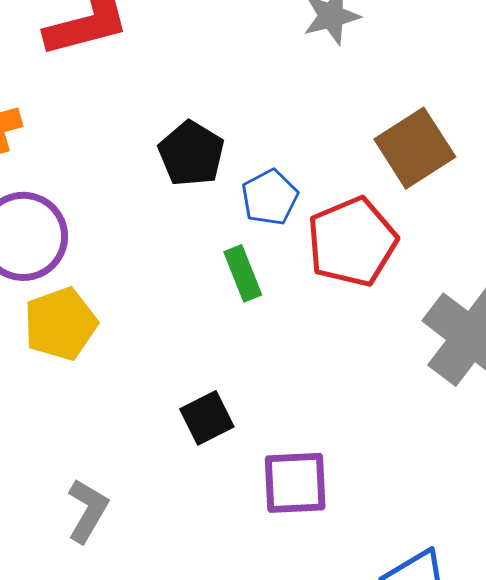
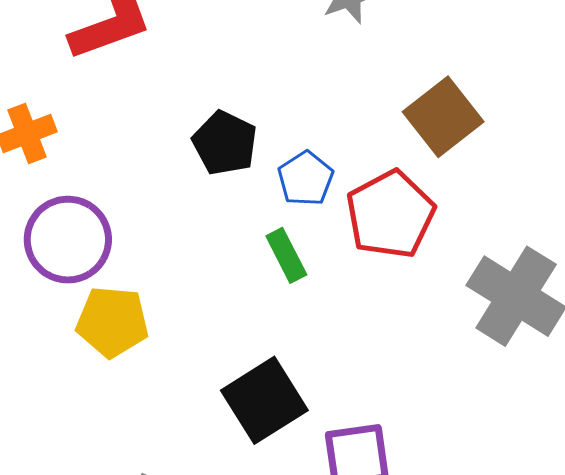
yellow pentagon: (60, 324) -> (112, 322), turned 30
black square: (207, 418) -> (264, 400), size x1.6

